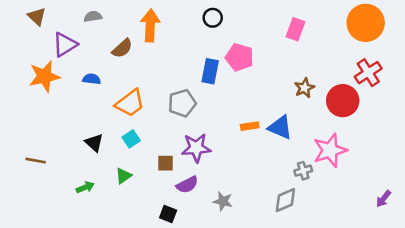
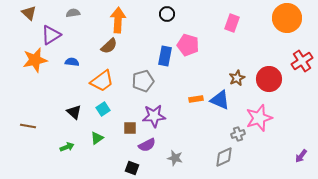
brown semicircle: (122, 48) -> (109, 46), moved
red cross: (368, 73) -> (302, 61), moved
brown star: (304, 88) -> (237, 78), moved

